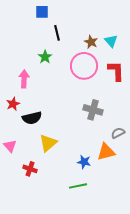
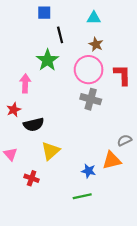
cyan triangle: (111, 41) -> (94, 18), moved, turned -48
green star: (45, 57) -> (47, 60), size x1.5
gray cross: (93, 110) -> (91, 99), moved

